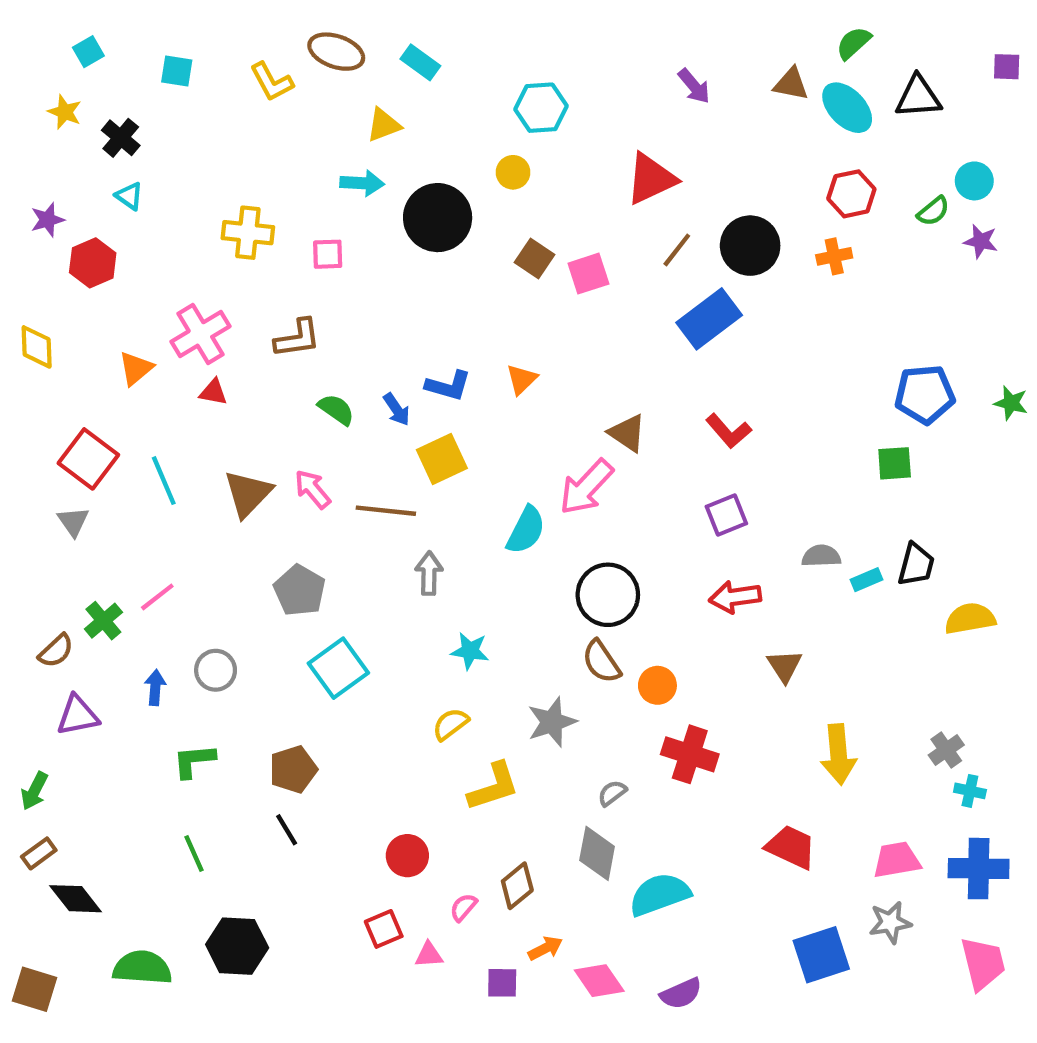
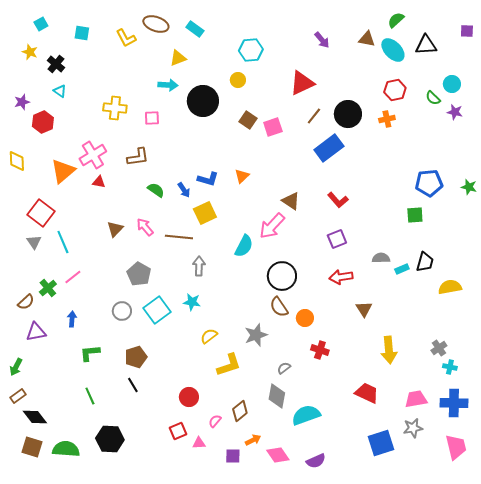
green semicircle: (933, 211) -> (433, 98), turned 84
orange triangle: (136, 368) -> (63, 171), size x1.5
cyan line: (164, 481) -> (63, 242), moved
brown triangle: (248, 493) -> (115, 229), size x0.7
cyan star: (470, 651) -> (192, 302), moved
gray circle: (216, 670) -> (122, 311), moved
red cross: (690, 754) -> (320, 350), size x0.7
brown square: (34, 989) -> (32, 447), moved

